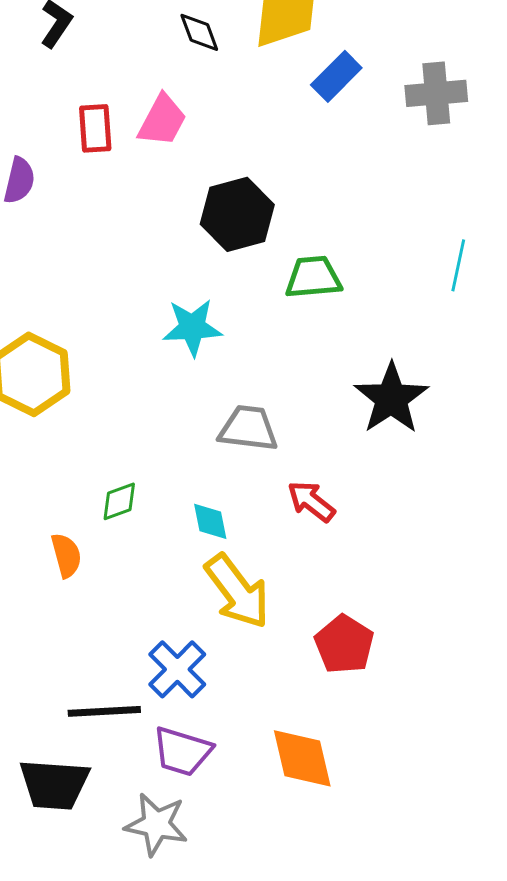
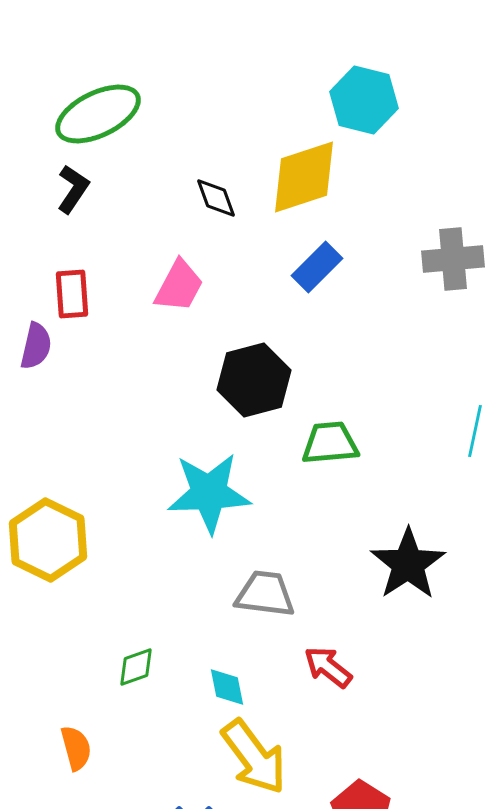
blue rectangle: (336, 76) -> (317, 267), moved
red rectangle: (95, 128) -> (72, 294), moved
cyan star: (192, 327) -> (209, 493), size x1.4
orange semicircle: (66, 555) -> (76, 748), moved

